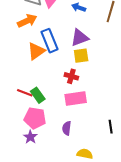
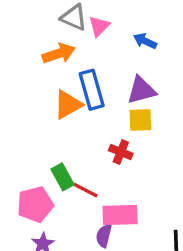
red line: (25, 93) -> (85, 190), moved
pink rectangle: (76, 98) -> (120, 215), moved
pink pentagon: (35, 118) -> (35, 204), moved, turned -30

